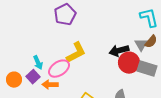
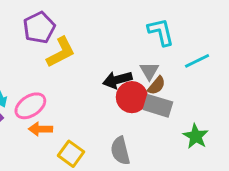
brown semicircle: (151, 42) -> (157, 86), moved
yellow L-shape: (76, 53) -> (61, 52), moved
orange arrow: (50, 85) -> (41, 129), moved

